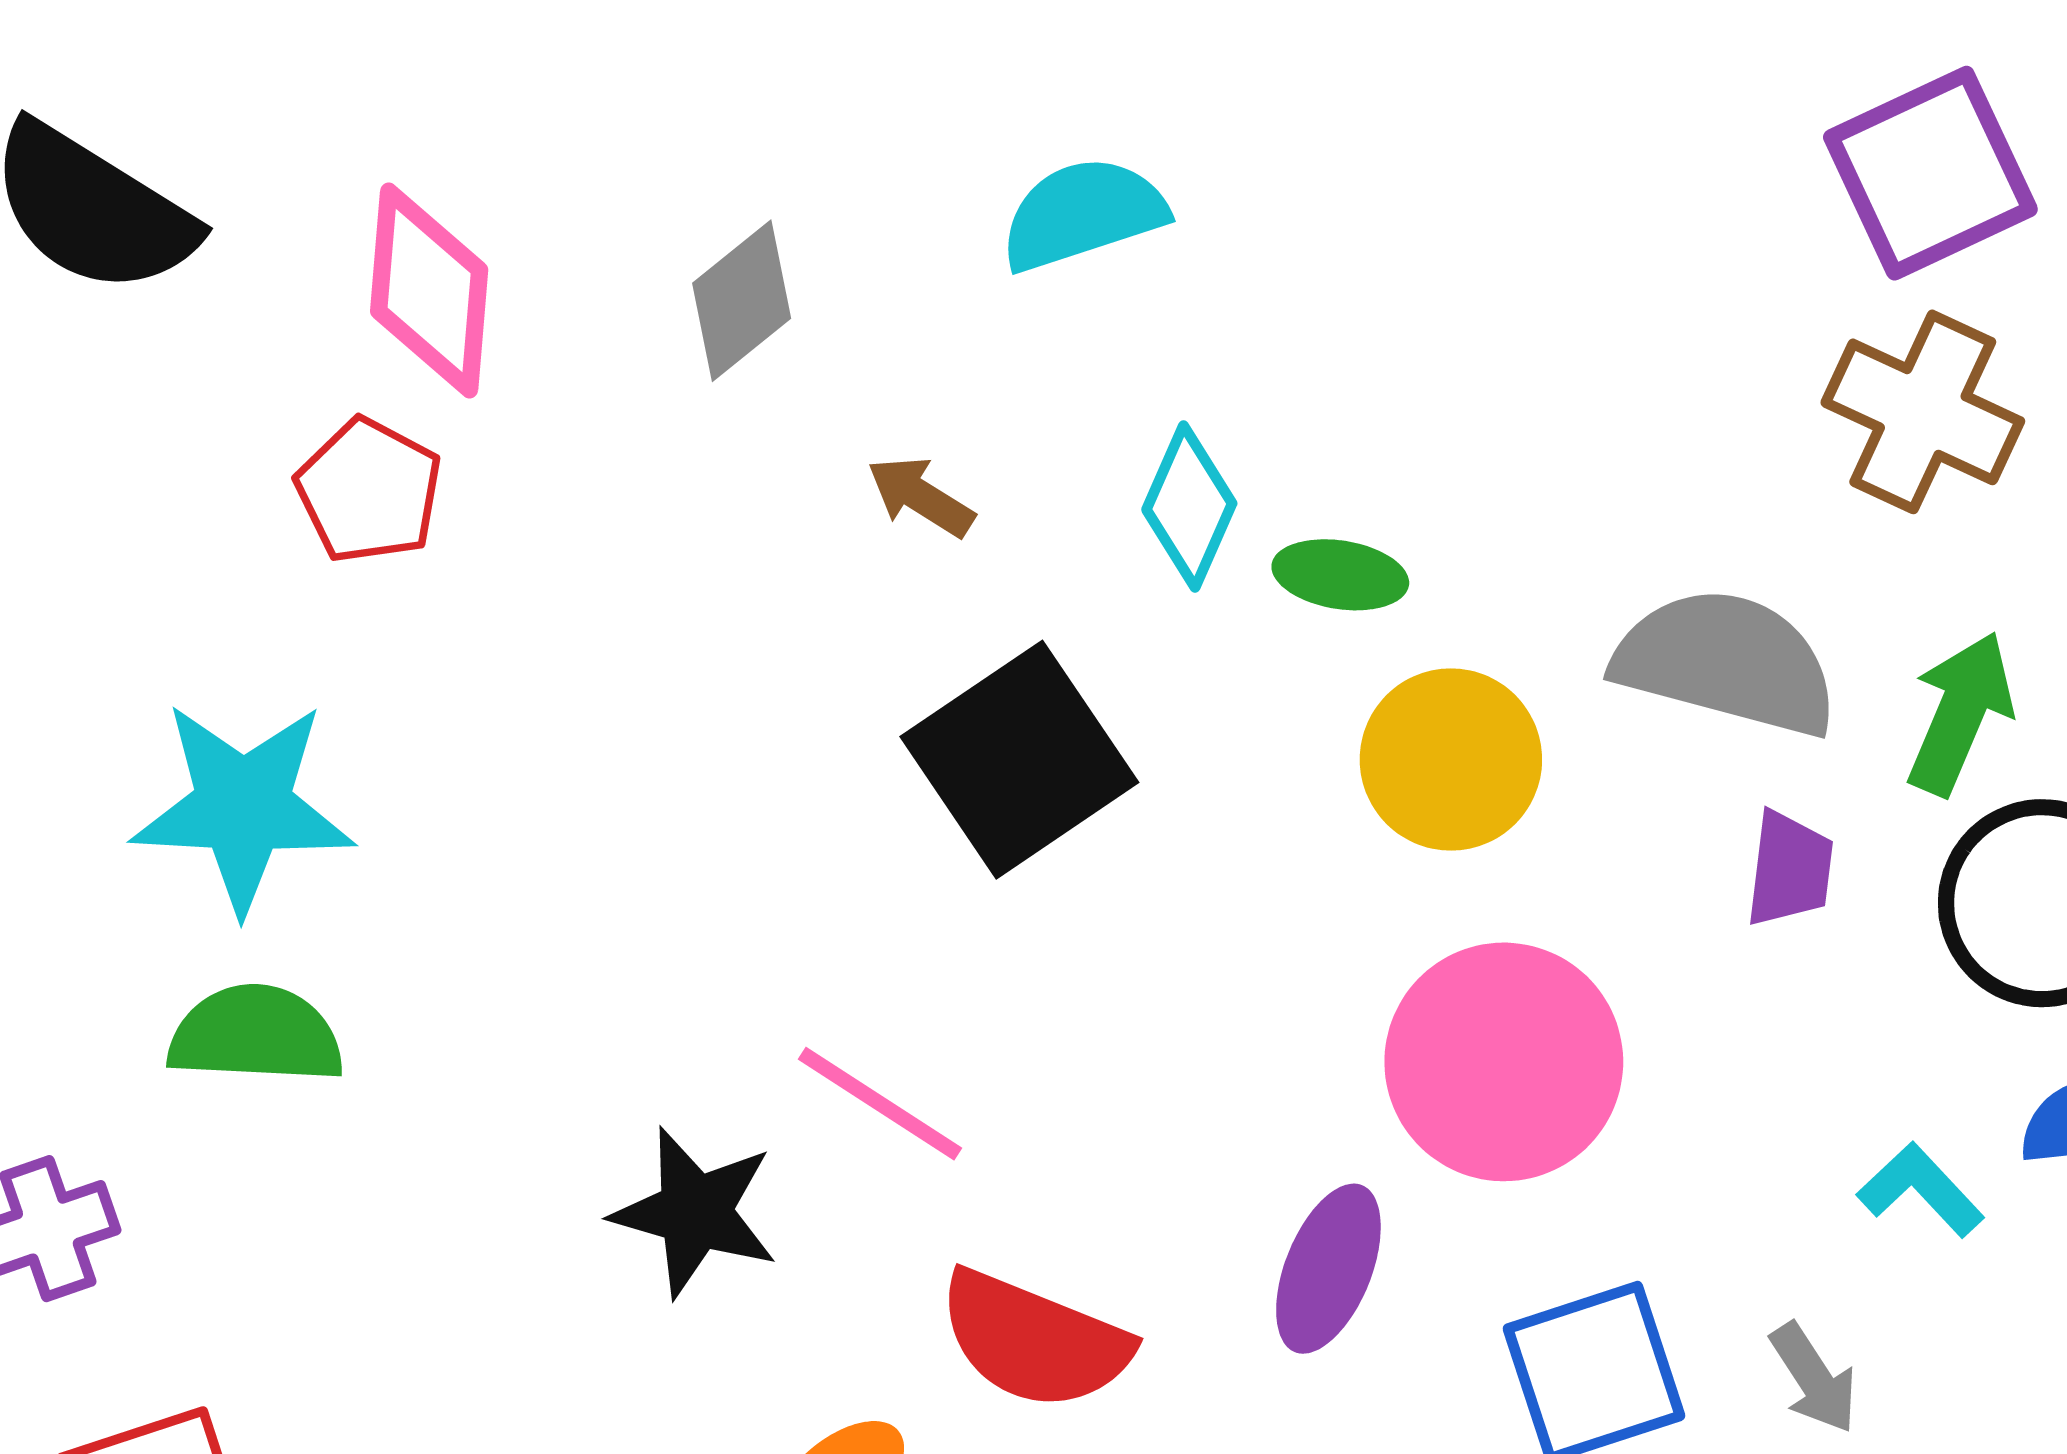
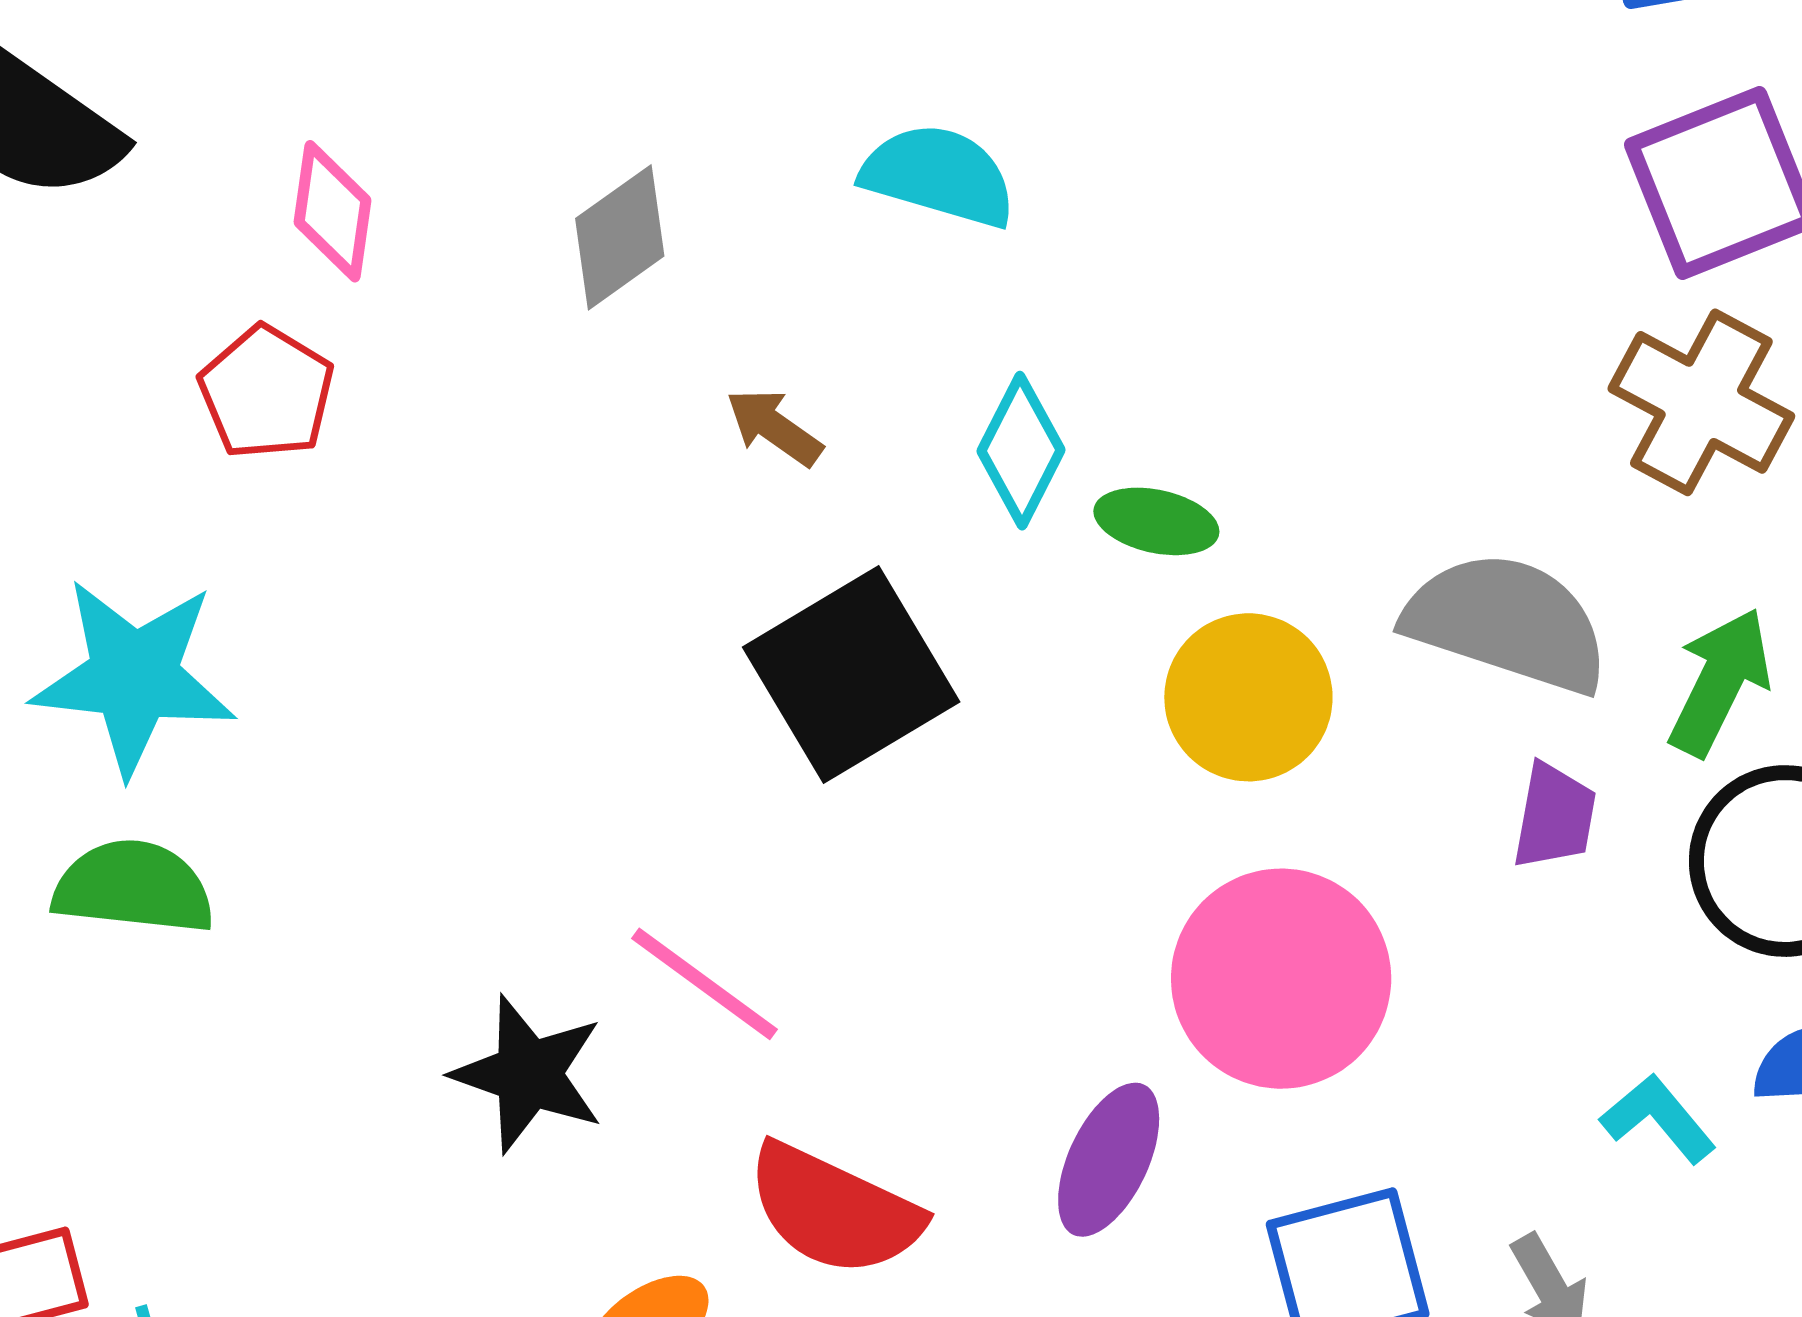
cyan semicircle: (1083, 214) -> (939, 175), turned 31
pink diamond: (429, 290) -> (333, 211), size x0.7

